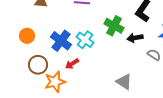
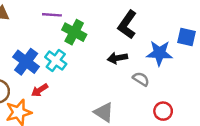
green cross: (114, 26) -> (74, 32), moved

